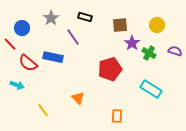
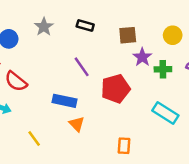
purple line: (73, 37) -> (82, 67), moved
green cross: (149, 53) -> (163, 69), turned -32
blue rectangle: (53, 57) -> (65, 101), moved

